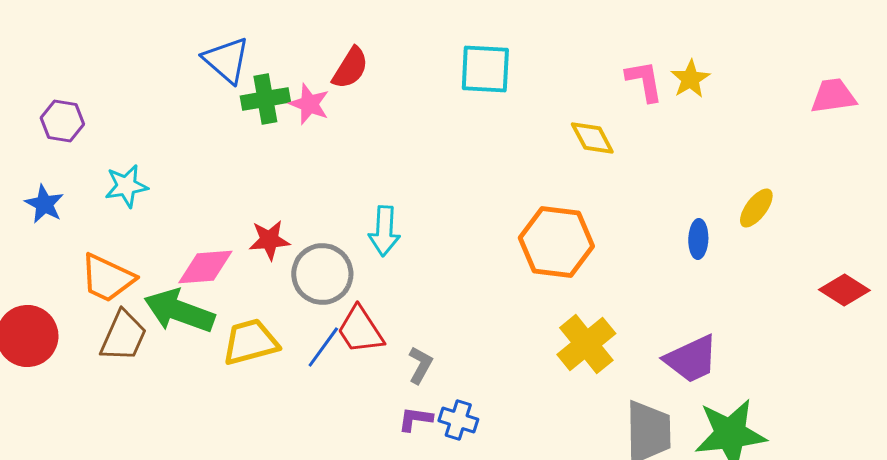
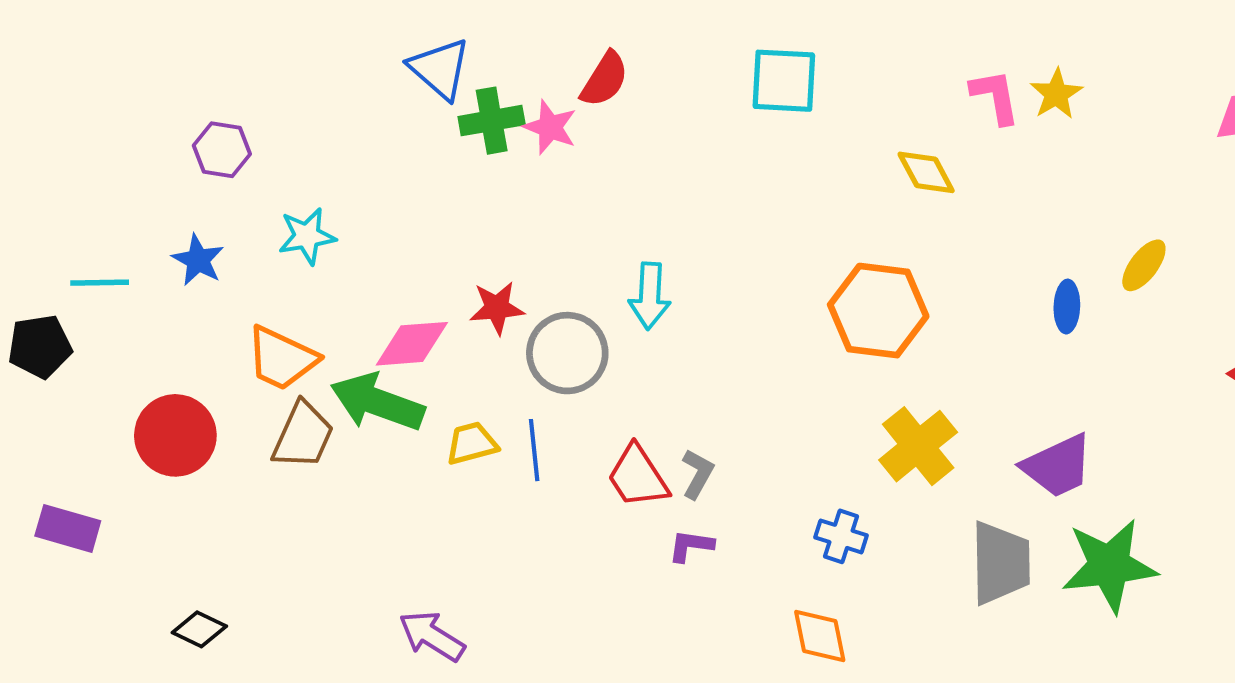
red trapezoid: (360, 330) -> (638, 477), moved
yellow trapezoid: (250, 342) -> (472, 443), size x0.7
blue line: (323, 347) -> (534, 450), moved, turned -42
blue cross: (458, 420) -> (841, 536), moved

